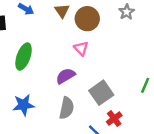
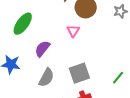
purple semicircle: (65, 76) -> (42, 49), moved, turned -36

